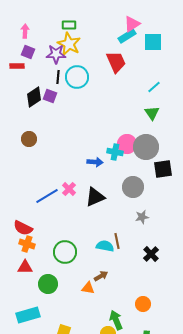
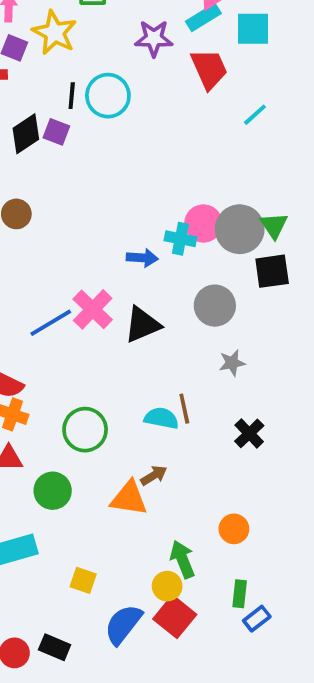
yellow star: (69, 44) -> (55, 33), moved
purple star: (56, 54) -> (154, 38), moved
red trapezoid: (116, 62) -> (209, 69), moved
green triangle: (152, 113) -> (274, 225), moved
pink cross: (69, 189) -> (93, 309), size x1.5
orange triangle: (88, 288) -> (129, 498), size x1.5

